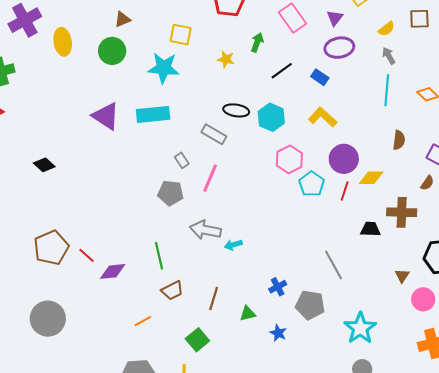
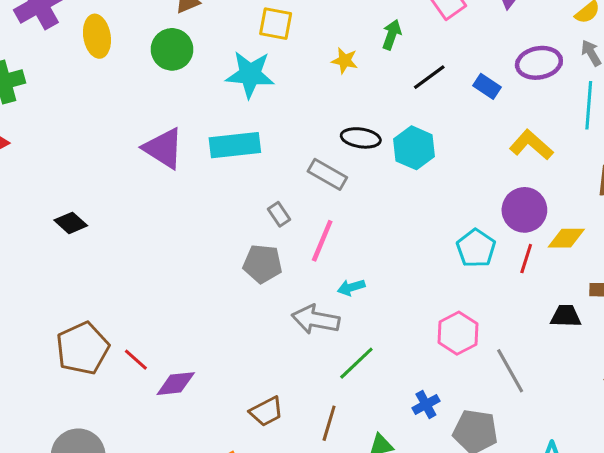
purple ellipse: (339, 48) -> (539, 63), moved
yellow L-shape: (323, 117) -> (531, 145), moved
pink hexagon: (289, 159) -> (458, 333), moved
cyan arrow: (233, 245) -> (351, 287), moved
green line: (159, 256) -> (356, 363), moved, turned 60

